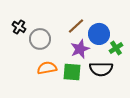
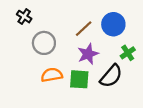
black cross: (19, 27) -> (24, 17), moved
blue circle: (99, 34) -> (113, 24), moved
black semicircle: (101, 69) -> (111, 76), turned -50

